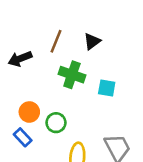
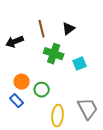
brown line: (56, 41) -> (42, 29), turned -36
cyan square: (107, 88) -> (80, 64), turned -32

